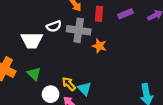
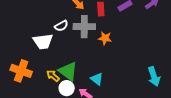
green triangle: (34, 74) -> (68, 71), moved, size x1.5
yellow arrow: (69, 84) -> (53, 76), moved

